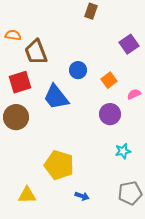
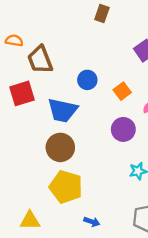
blue trapezoid: (56, 97) -> (63, 110), turned -40
brown circle: (16, 117) -> (60, 147), moved

